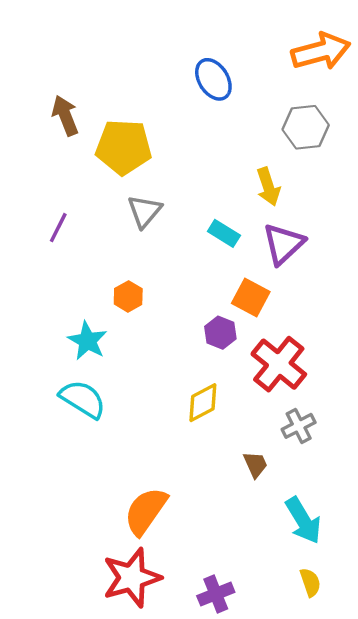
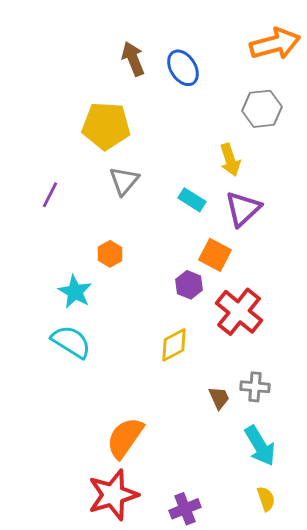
brown arrow: (65, 116) -> (133, 59), moved
gray cross: (299, 426) -> (255, 387), moved, turned 32

